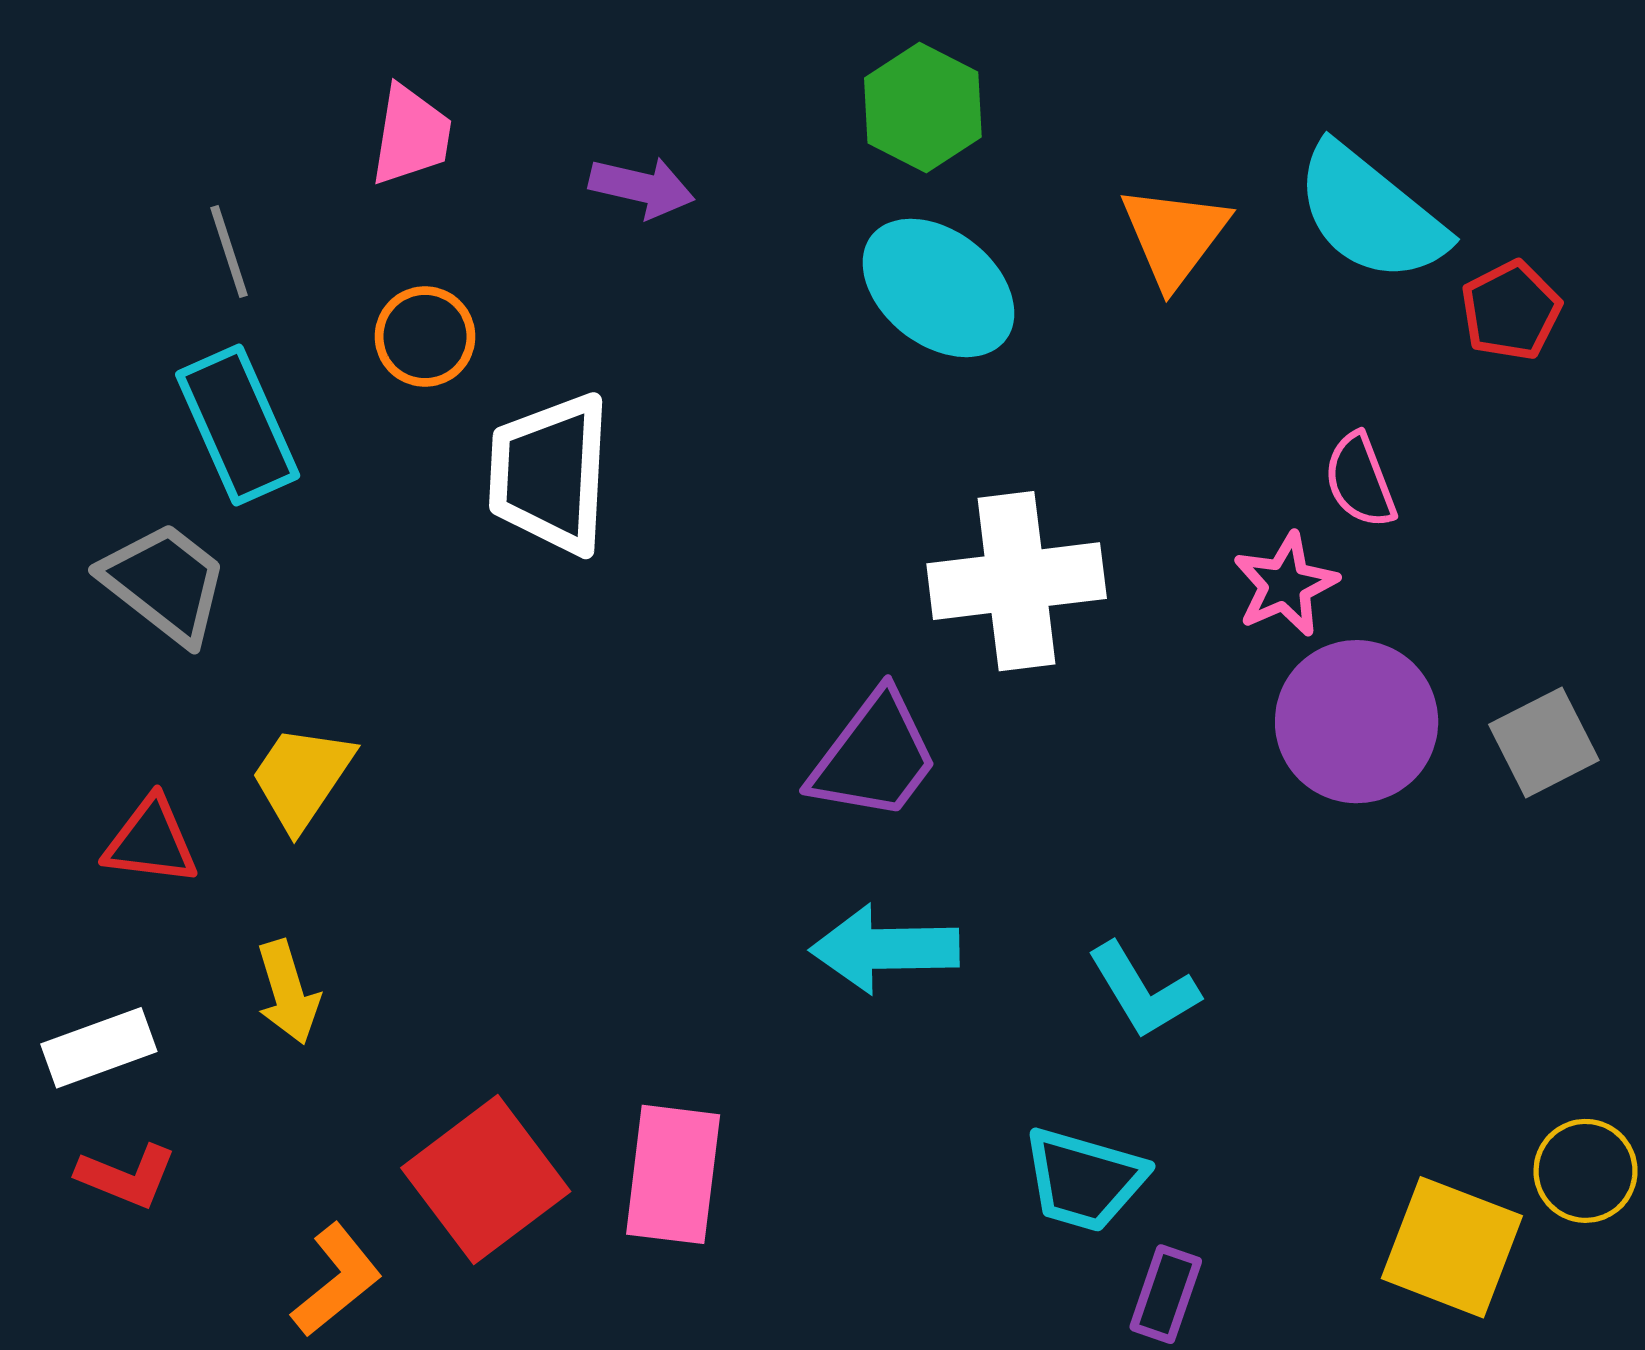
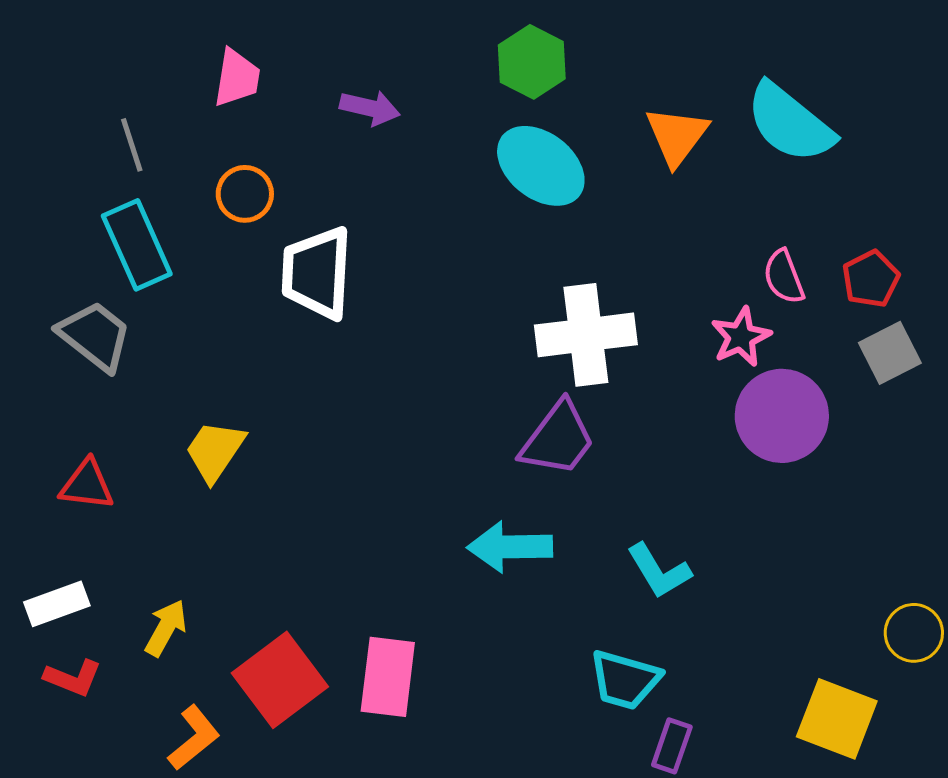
red pentagon: (1511, 311) -> (871, 279), moved
gray square: (1544, 742) -> (890, 353), moved
purple trapezoid: (874, 756) -> (558, 439), moved
yellow trapezoid: (302, 777) -> (215, 451), moved
yellow arrow: (288, 992) -> (166, 628), moved, turned -134
yellow circle: (1586, 1171) -> (914, 633), moved

